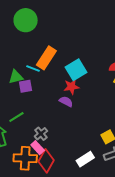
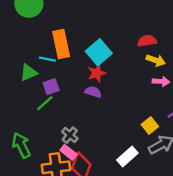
orange rectangle: (46, 58) -> (61, 44), turned -35
purple square: (25, 86) -> (51, 87), moved
green line: (16, 117) -> (45, 103), moved

